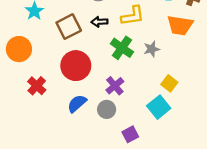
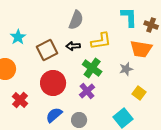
gray star: (152, 49) -> (126, 69), moved
yellow square: (169, 83) -> (139, 93), moved
purple cross: (115, 86) -> (87, 91), moved

